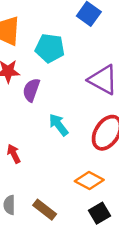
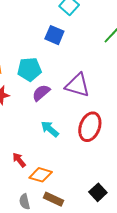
purple semicircle: (31, 90) -> (41, 93), moved, turned 42
orange diamond: (89, 181) -> (41, 175), moved

